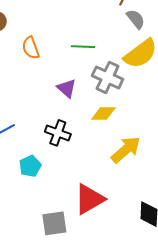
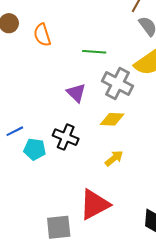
orange semicircle: (31, 48) -> (42, 35), moved
yellow arrow: (126, 150) -> (114, 158), moved, size x0.6
cyan pentagon: (30, 166) -> (35, 149), moved, turned 30

